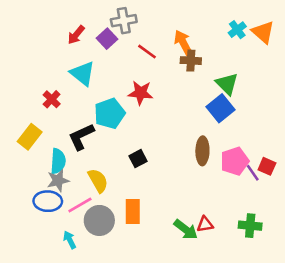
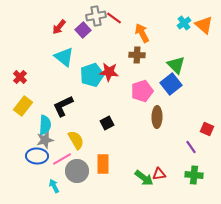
red line: (147, 52) -> (114, 18), moved
brown cross: (191, 61) -> (137, 55), moved
red cross: (52, 99) -> (20, 77), moved
cyan pentagon: (110, 113) -> (92, 75), moved
pink pentagon: (235, 161) -> (142, 91), moved
purple line: (253, 173) -> (191, 147), moved

